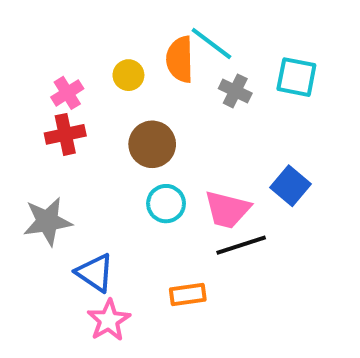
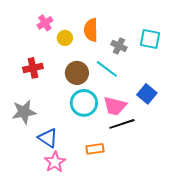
cyan line: (211, 43) -> (107, 69), moved
pink cross: (67, 93) -> (45, 23), moved
cyan circle: (166, 204) -> (84, 103), size x1.4

